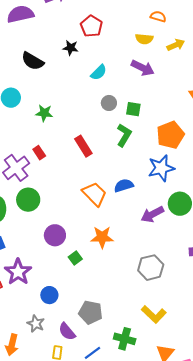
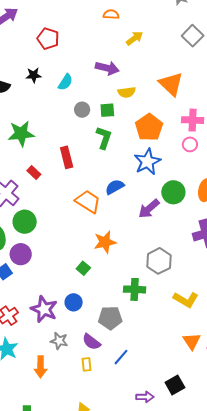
yellow semicircle: (144, 39) -> (127, 92), moved
black star: (71, 48) -> (34, 75), moved
green star: (44, 113) -> (21, 134), size x1.5
red rectangle: (83, 146) -> (67, 157), turned 30
red rectangle: (39, 153) -> (34, 173), moved
purple circle: (55, 235) -> (21, 254), moved
purple star: (18, 272) -> (44, 309), moved
blue circle: (49, 295) -> (74, 302), moved
yellow L-shape: (154, 314) -> (186, 300), moved
green cross: (125, 339) -> (135, 289), moved

